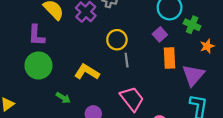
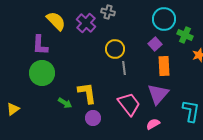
yellow L-shape: (87, 72) -> (87, 93), moved, turned 50
purple triangle: (193, 75) -> (158, 94), moved

